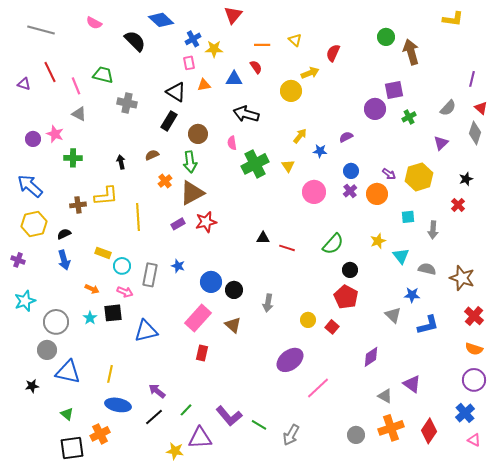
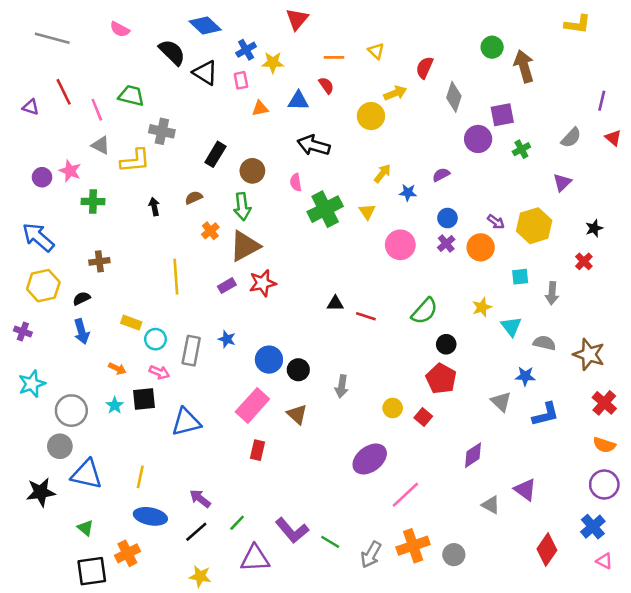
black triangle: (176, 92) -> (205, 73), moved
gray diamond: (475, 133) -> (454, 97), moved
yellow L-shape: (106, 196) -> (135, 161), moved
black star: (32, 386) -> (41, 492), size x1.6
orange cross: (391, 428) -> (413, 546), moved
yellow star: (175, 451) -> (200, 576), moved

